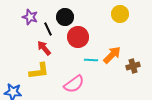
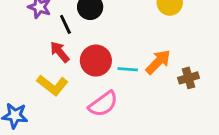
red circle: (78, 37) -> (96, 61), moved
yellow L-shape: (39, 71) -> (52, 85), turned 45

